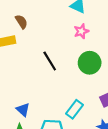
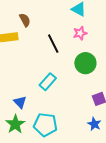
black line: (50, 61) -> (53, 44), moved
cyan rectangle: (74, 109) -> (48, 82), moved

